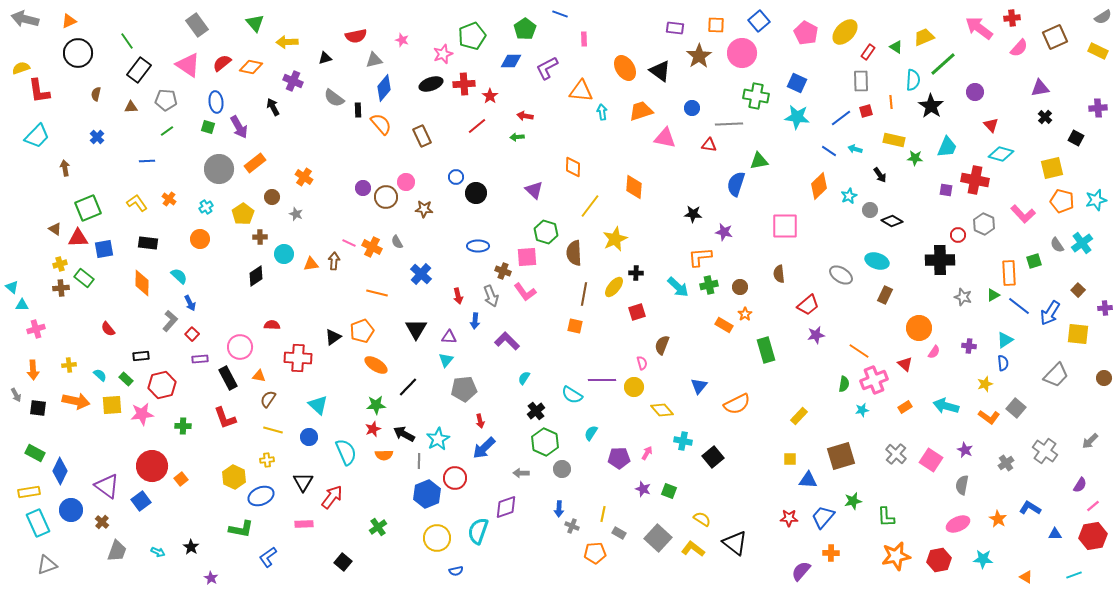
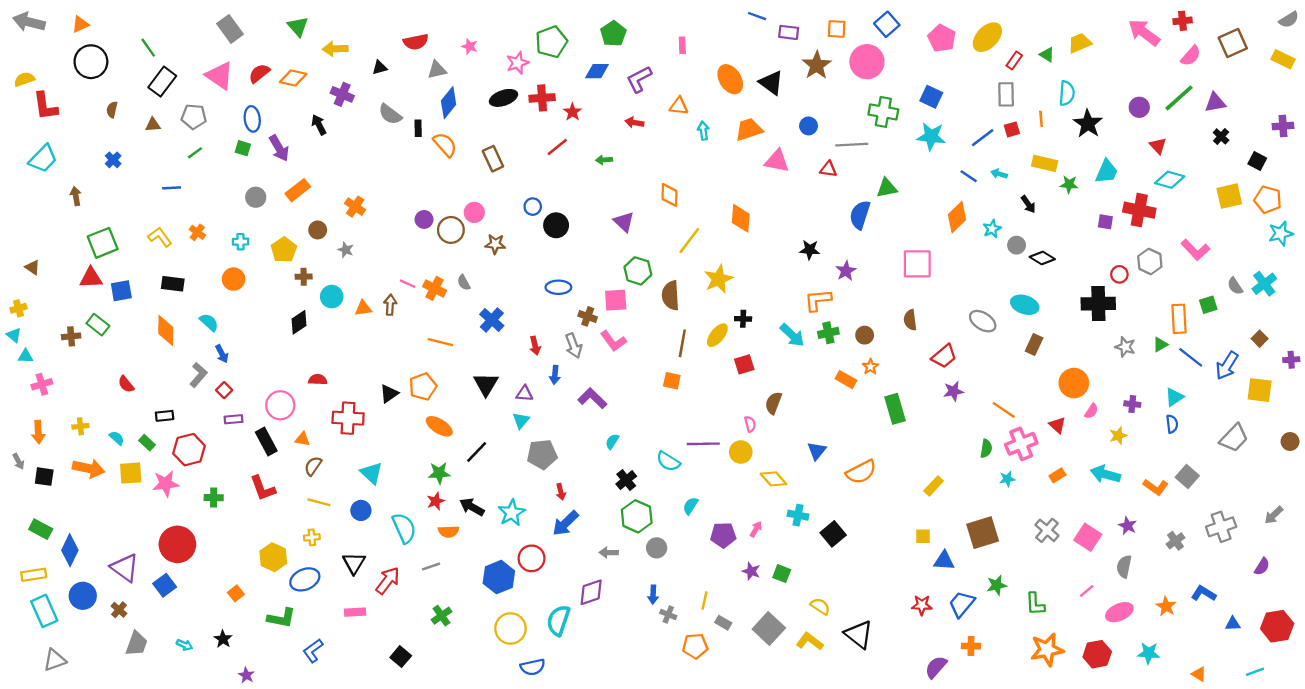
blue line: (560, 14) -> (757, 16), moved
green line: (943, 64) -> (1179, 98), moved
orange triangle: (581, 91) -> (679, 106), size x0.7
red arrow: (525, 116) -> (634, 122), moved
gray circle: (219, 169) -> (256, 197), size x0.6
orange pentagon: (1062, 201) -> (1268, 200), moved
cyan cross: (206, 207) -> (241, 242), turned 32
brown triangle: (55, 229) -> (33, 267), moved
purple star: (724, 232) -> (846, 271), turned 30
yellow cross: (60, 264) -> (18, 308), moved
yellow star: (985, 384) -> (1118, 436), moved
gray cross: (1045, 451) -> (1221, 527), turned 35
gray line: (419, 461) -> (431, 567), moved, turned 70
orange square: (181, 479) -> (236, 593), moved
pink line: (1093, 506) -> (1087, 591), moved
blue semicircle: (456, 571) -> (533, 667), size x1.5

